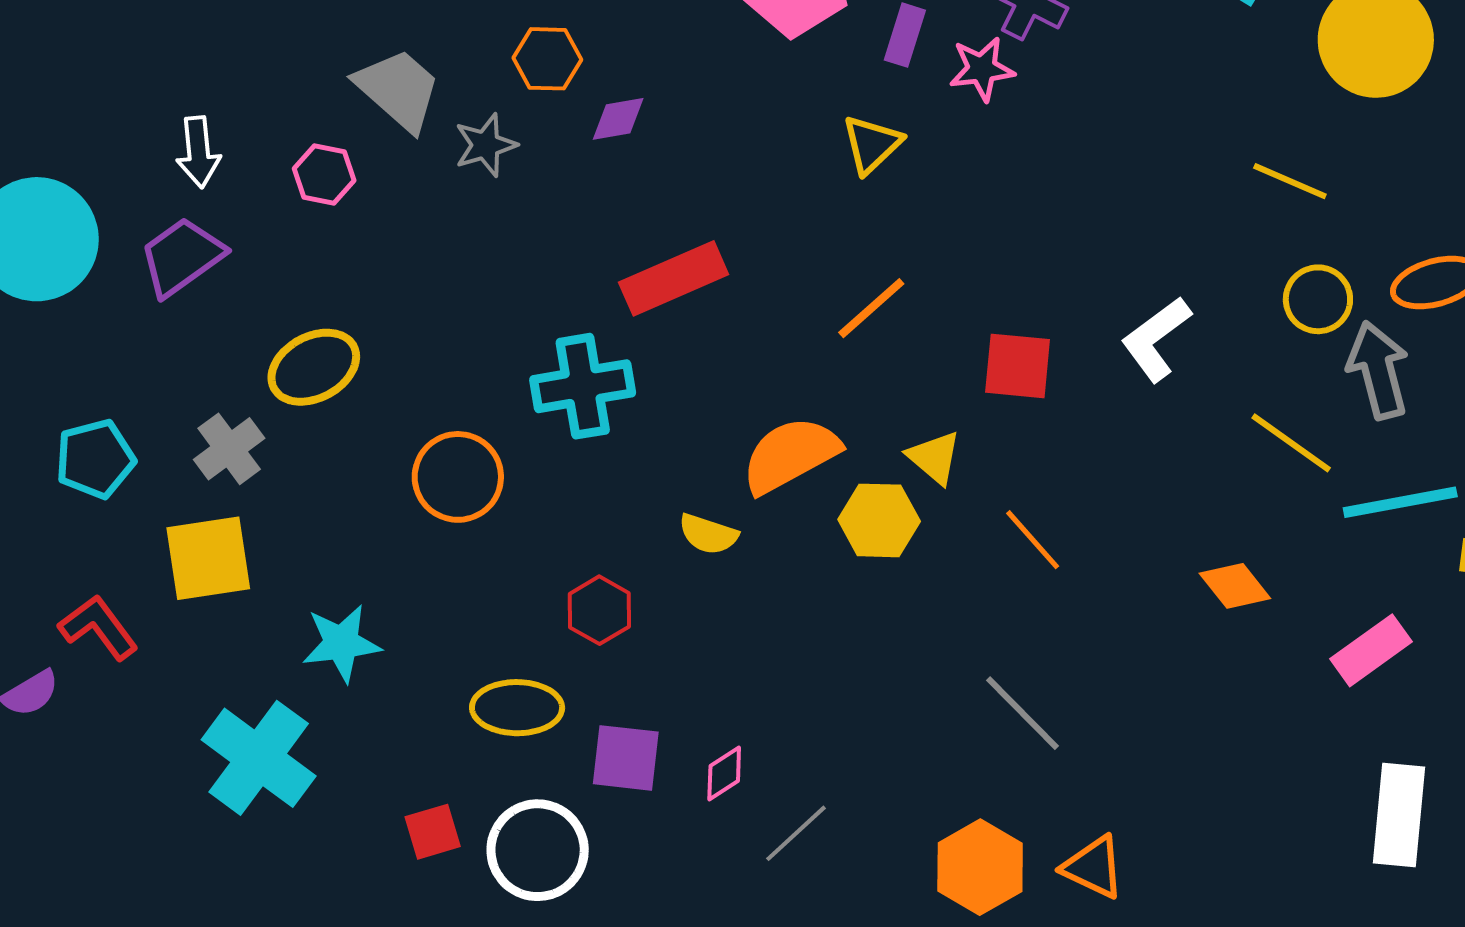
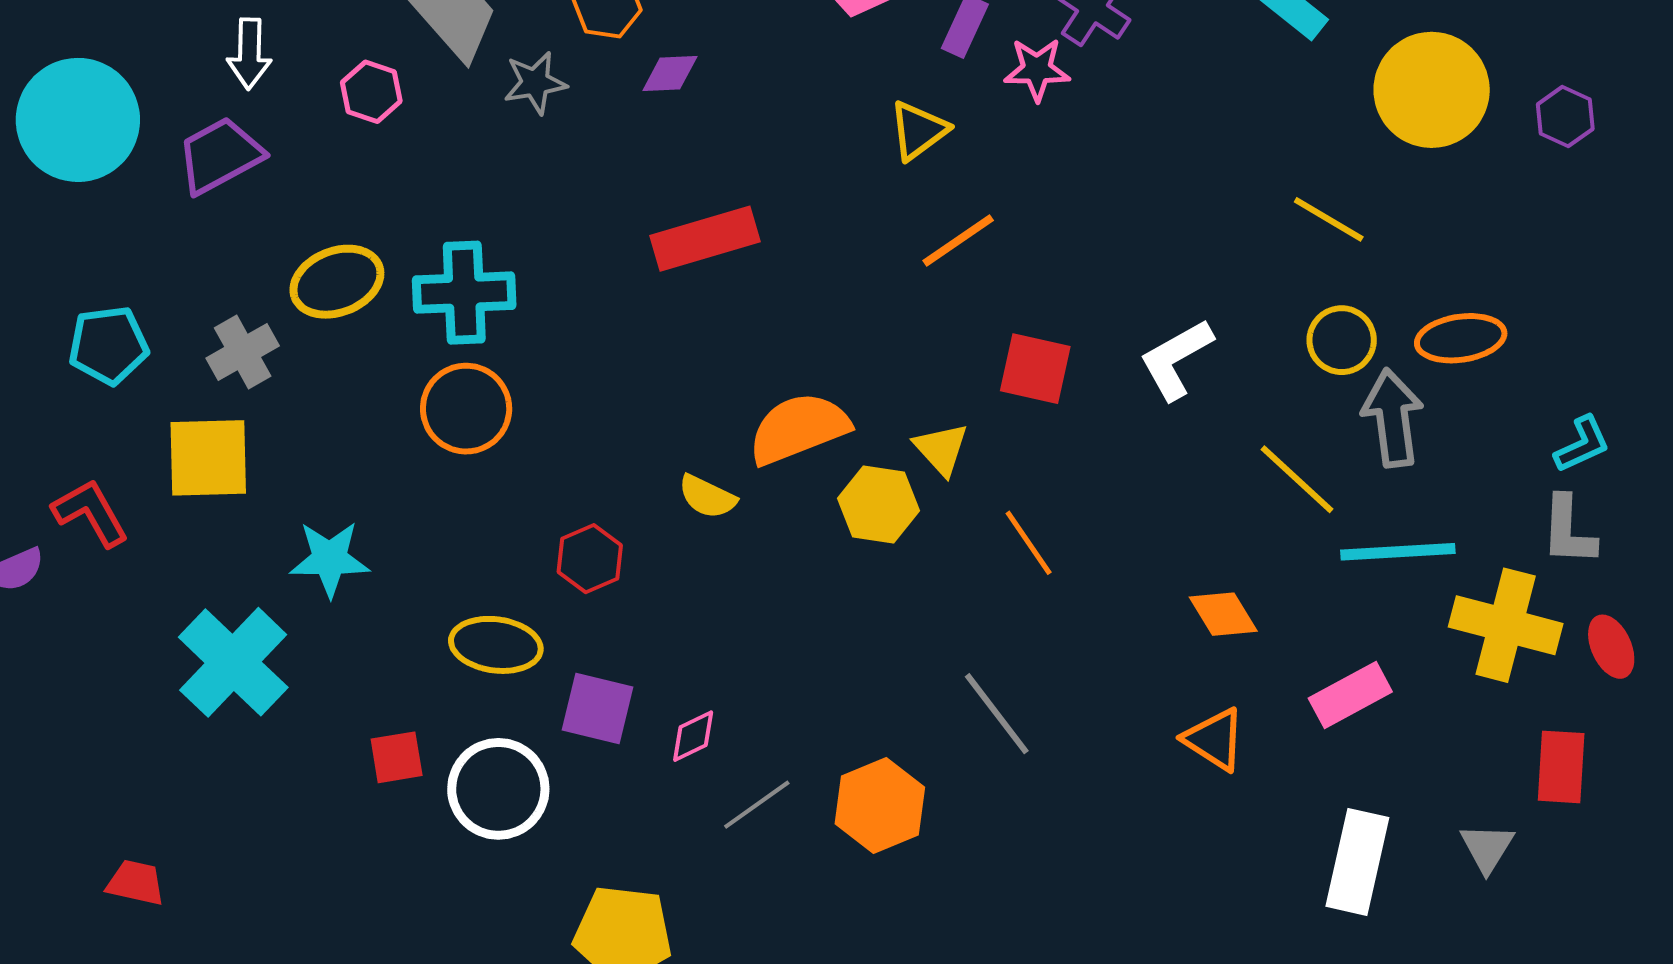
orange line: (871, 308) -> (958, 240), moved
cyan cross: (583, 386) -> (464, 293), moved
orange hexagon: (980, 867) -> (880, 806), moved
orange triangle: (1093, 867) -> (1214, 739), moved

